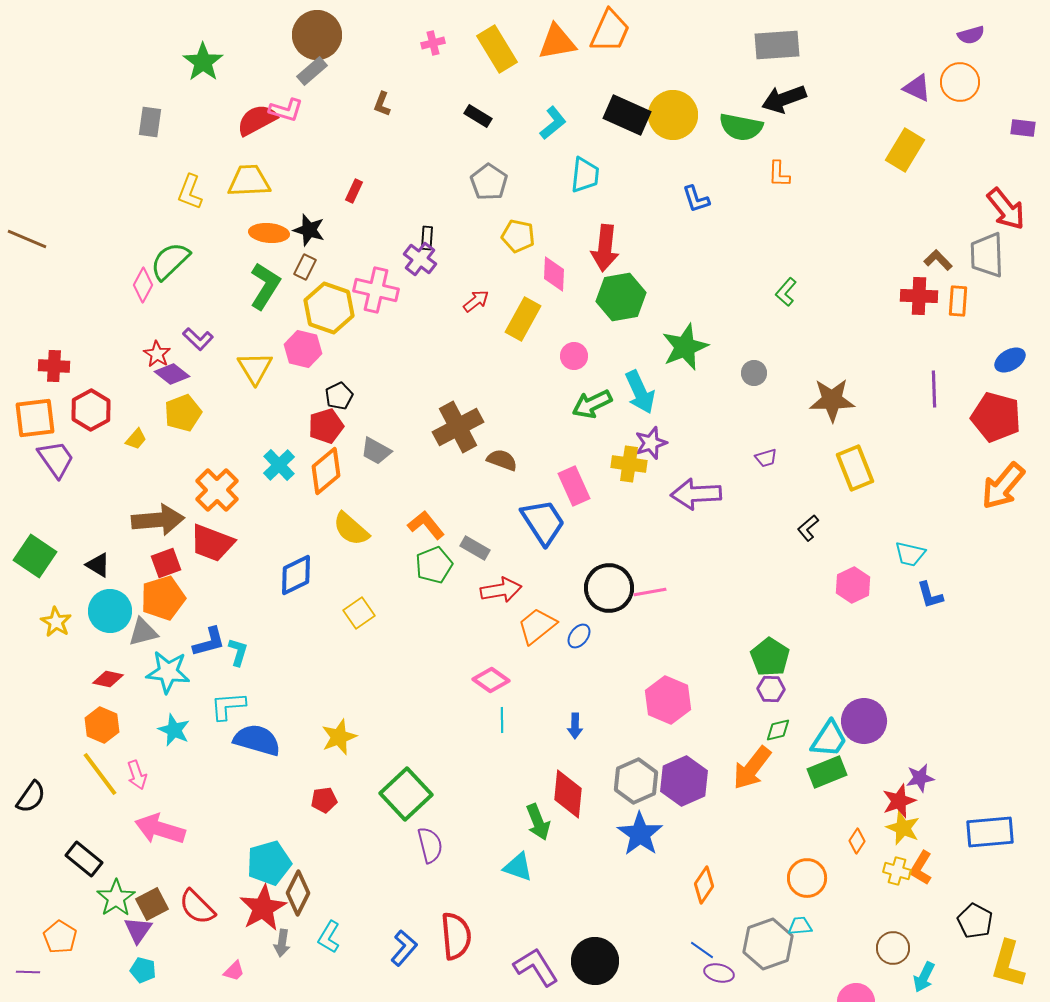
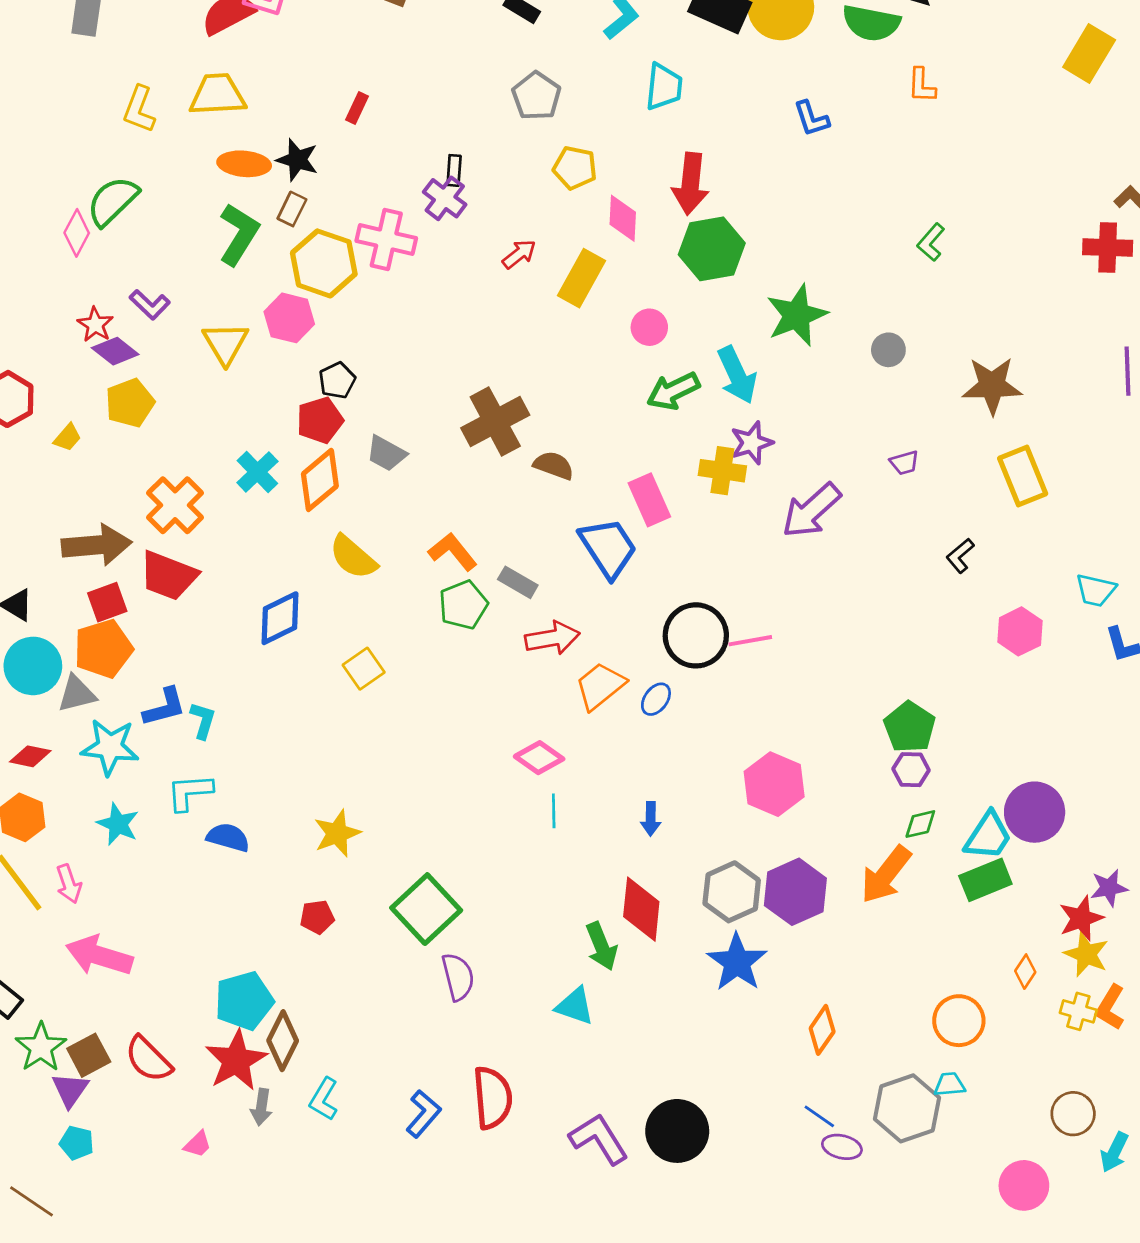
purple arrow: (696, 494) -> (811, 511), turned -39
blue semicircle: (257, 740) -> (228, 837), size x0.7

